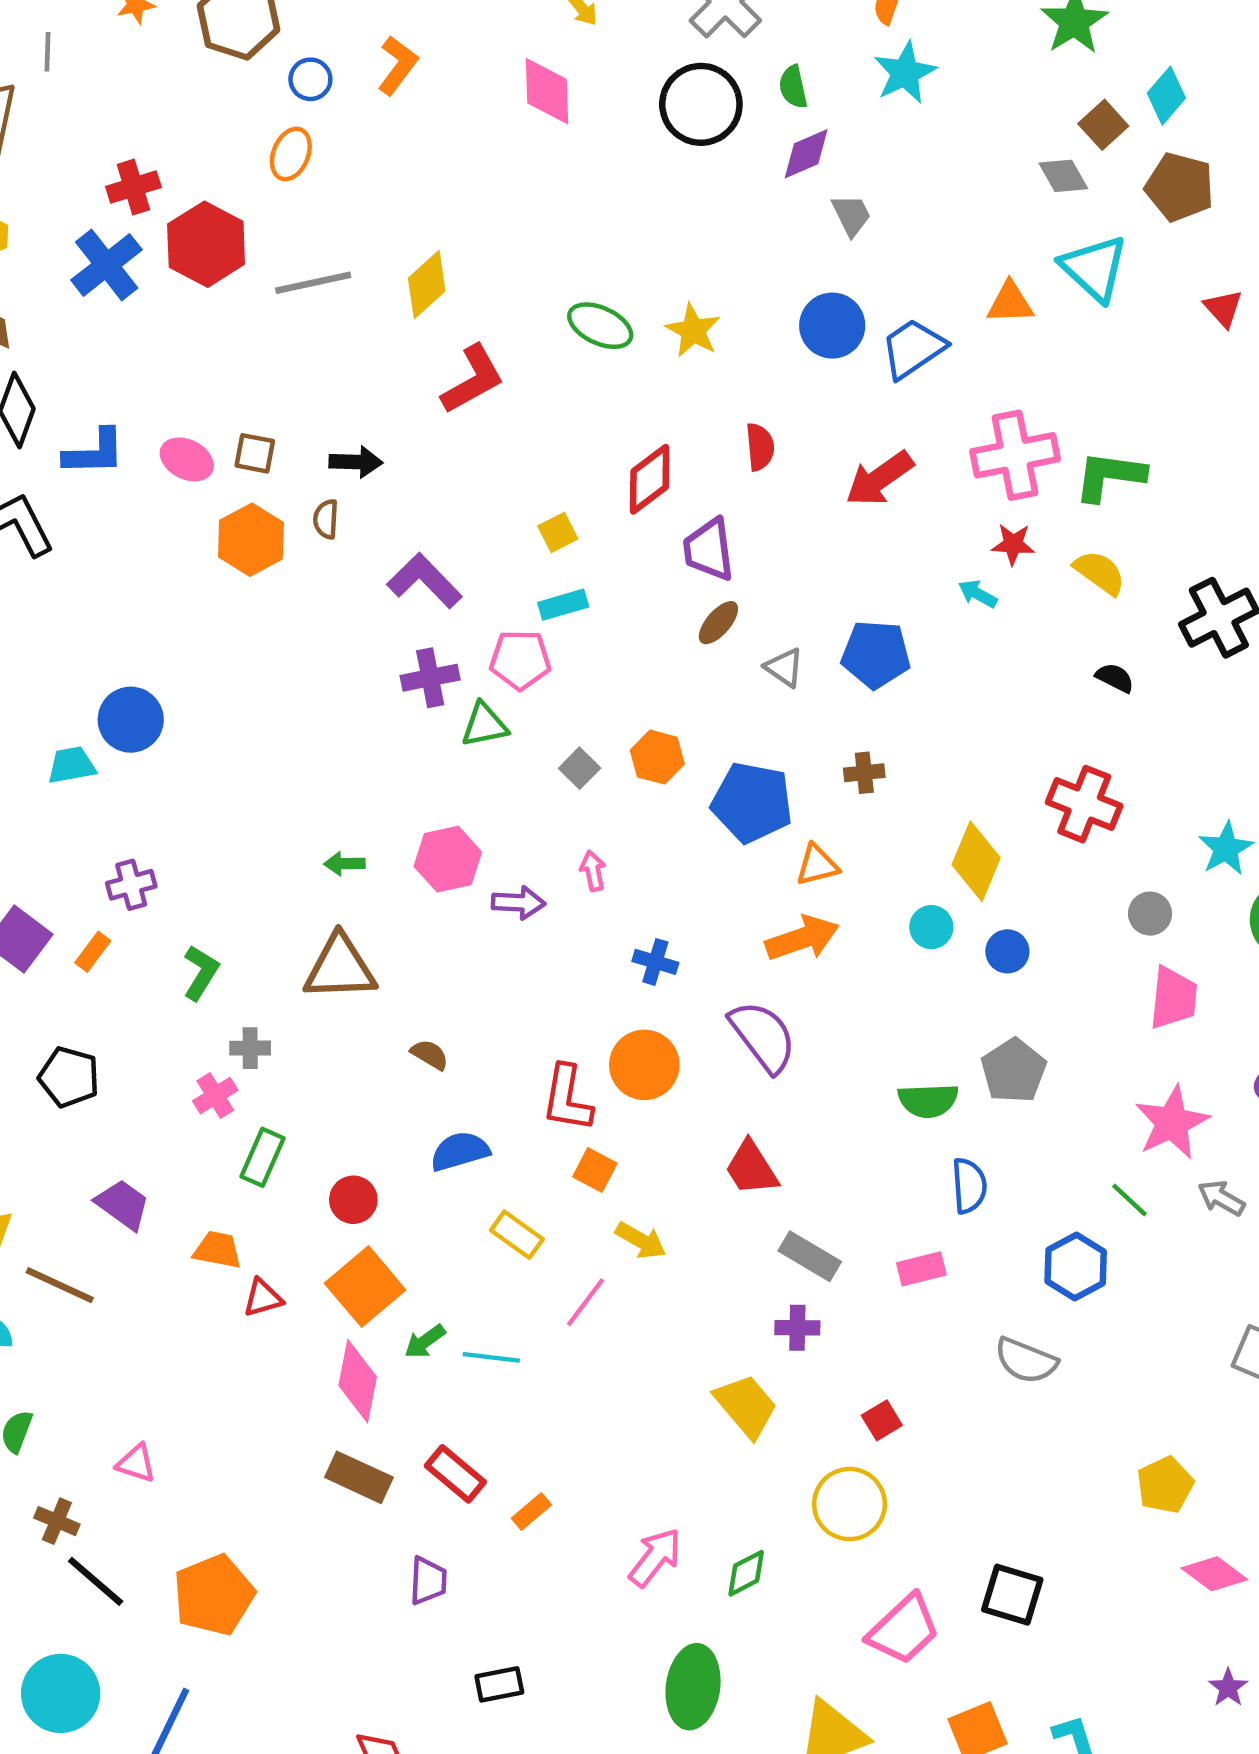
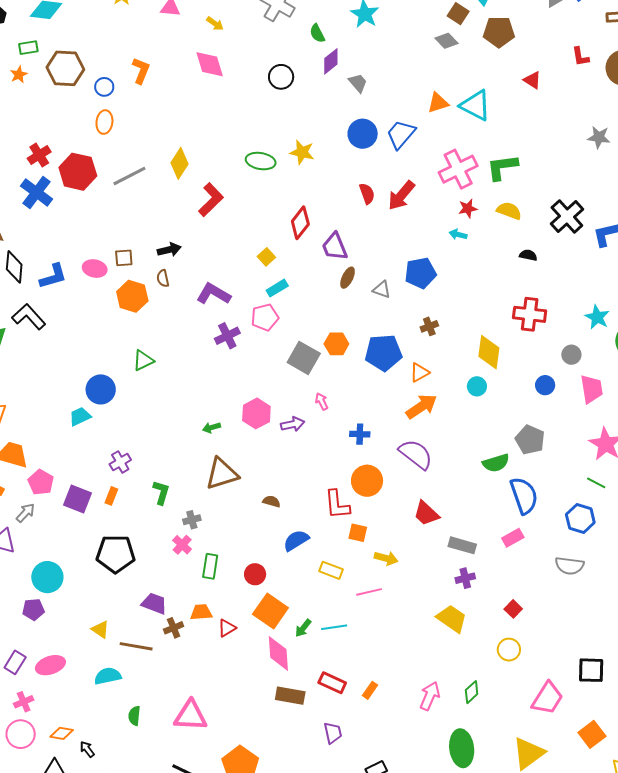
black circle: (701, 104) -> (281, 77), moved, size x0.7
cyan triangle: (1094, 268) -> (475, 105), moved
red semicircle: (760, 447) -> (367, 194), moved
green triangle: (484, 725) -> (143, 360), moved
gray square: (580, 768) -> (304, 358), size x1.8
blue circle: (1007, 951) -> (545, 385), moved
black pentagon: (69, 1077) -> (116, 554), size x1.4
blue semicircle: (969, 1186) -> (524, 496), size x1.5
pink line: (585, 1302) -> (369, 592), turned 55
pink triangle: (136, 1463) -> (191, 716), size x1.8
yellow circle: (849, 1504) -> (509, 650), size x0.7
brown cross: (57, 1521) -> (174, 628), moved, turned -30

